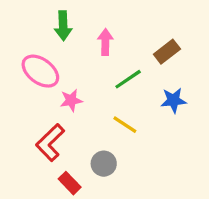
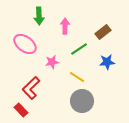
pink star: (71, 100) -> (52, 62), moved
gray circle: (104, 164) -> (82, 101), moved, size x1.5
red rectangle: (70, 183) -> (21, 110), moved

